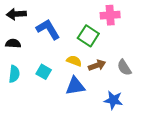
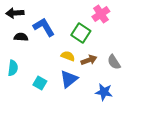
pink cross: (110, 15) -> (101, 14), turned -30
black semicircle: (13, 43) -> (21, 37), moved
cyan square: (44, 72) -> (40, 83), moved
blue triangle: (75, 86) -> (69, 79), turned -30

